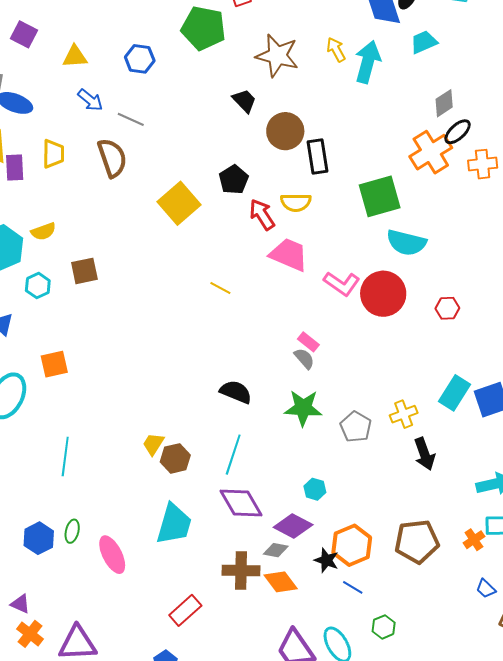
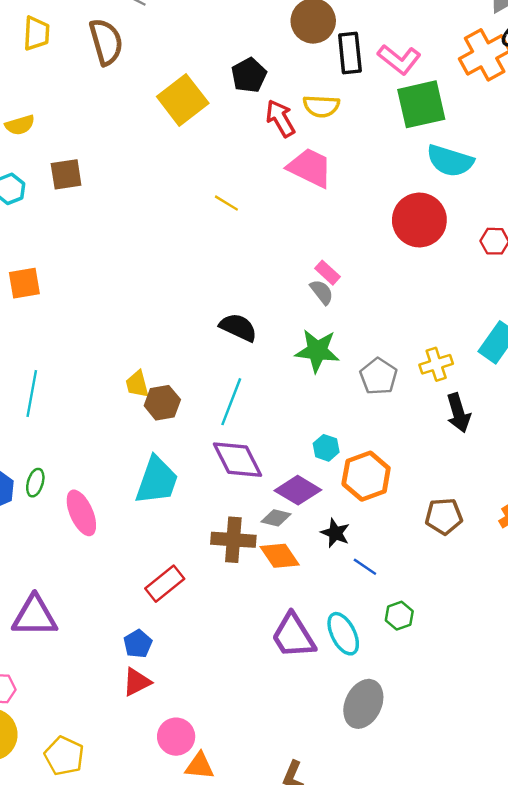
pink L-shape: (342, 284) -> (399, 59), moved
yellow trapezoid: (153, 444) -> (137, 384), turned -50
brown pentagon: (417, 541) -> (444, 516), size x0.7
orange hexagon: (352, 545) -> (366, 476), moved

